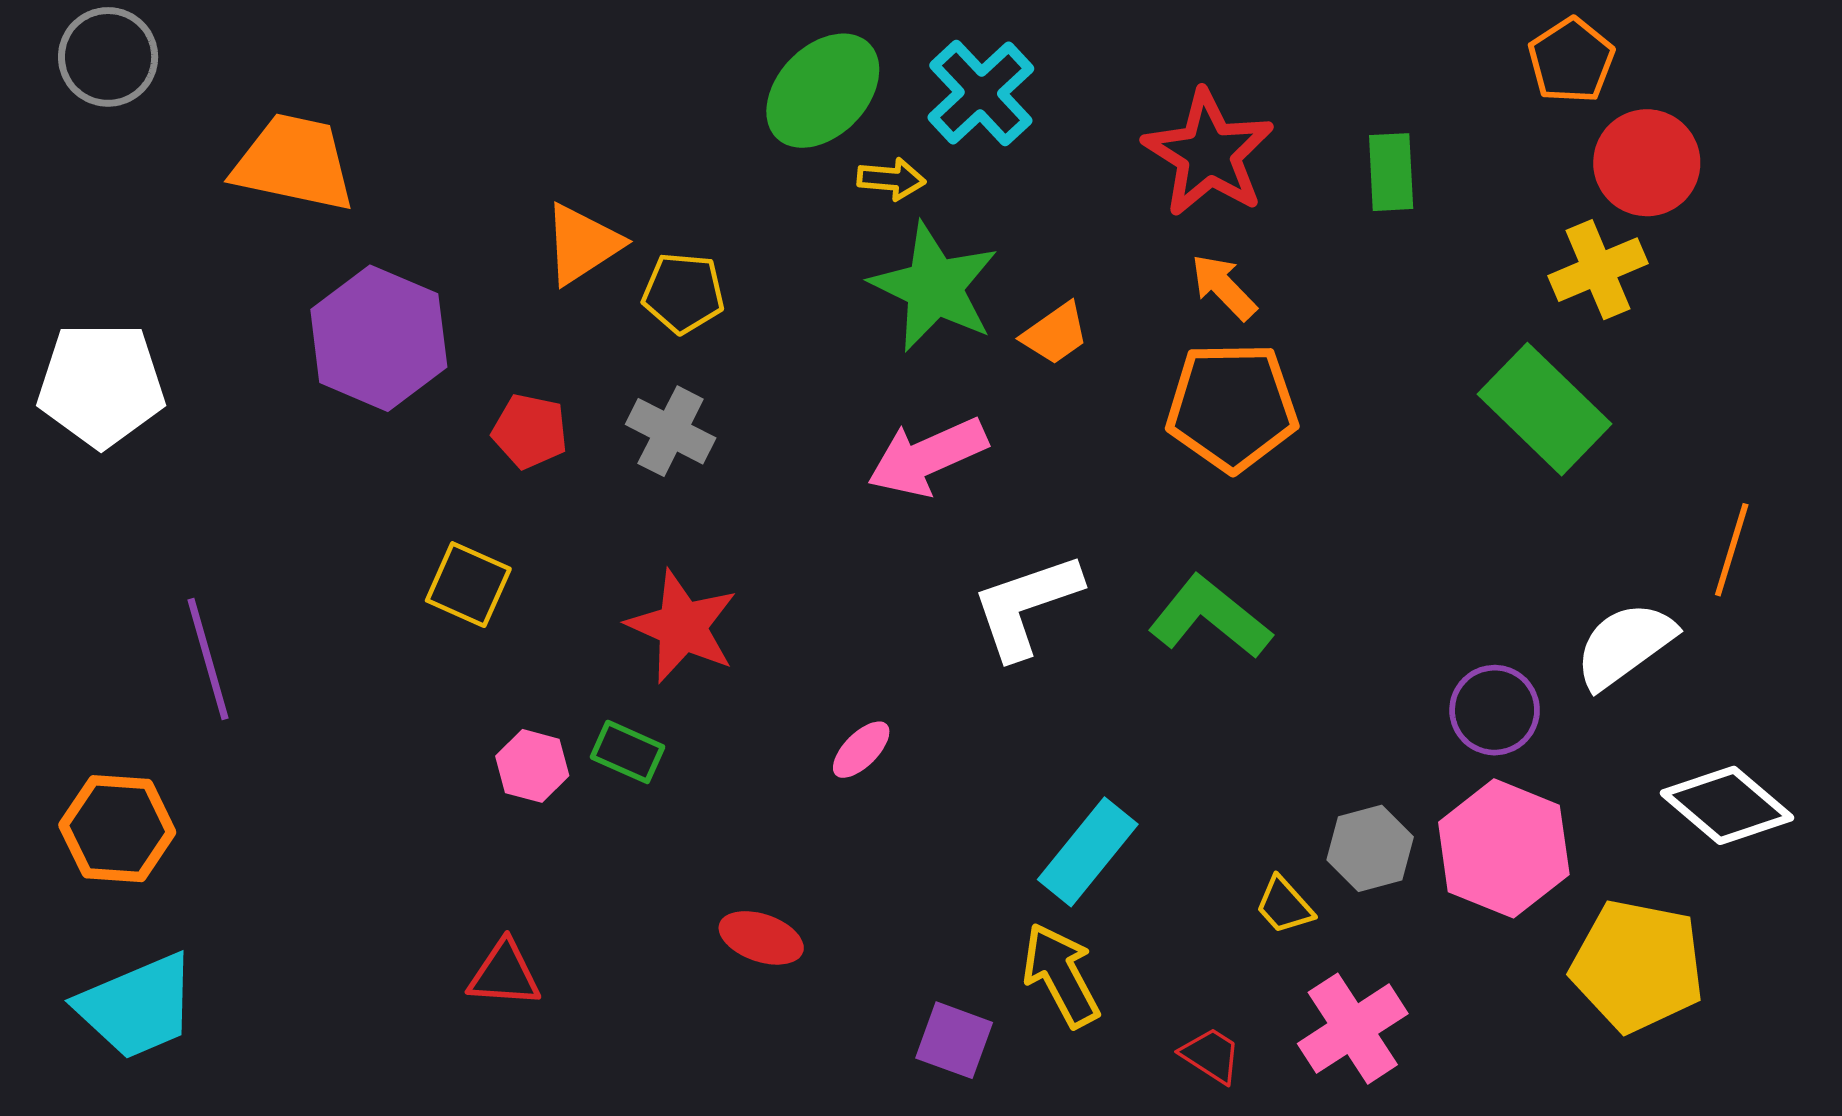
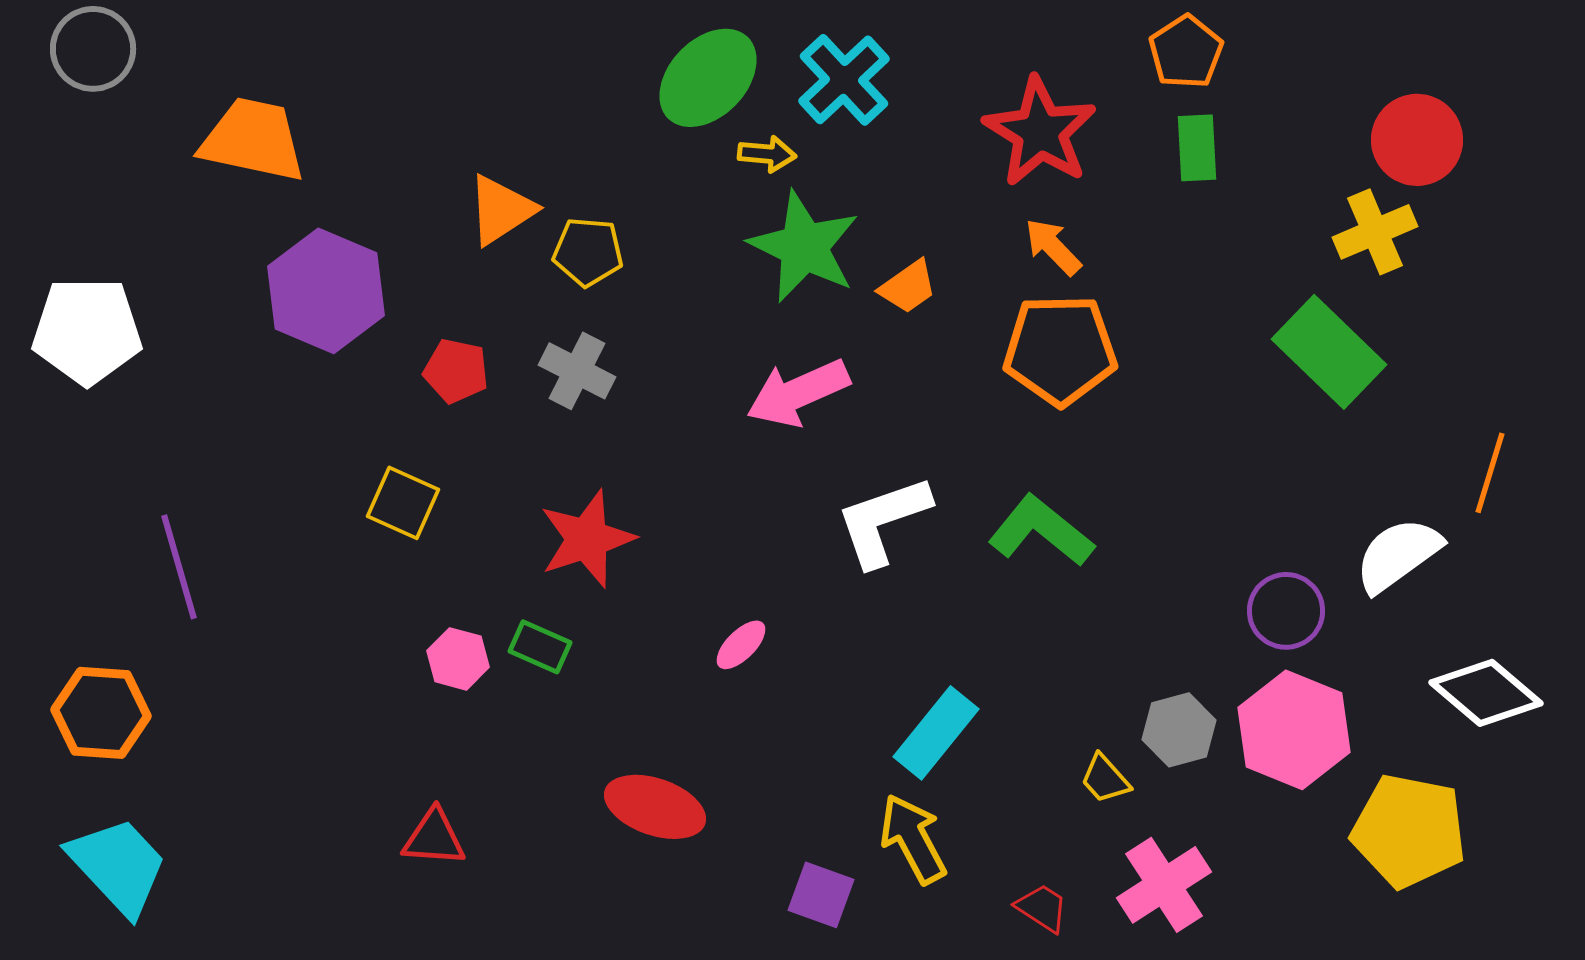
orange pentagon: (1571, 60) -> (1186, 52), moved
red star: (682, 626) -> (587, 539), turned 30
red ellipse: (761, 938) -> (655, 807), size x1.4
cyan trapezoid: (137, 1006) -> (118, 866), turned -110

